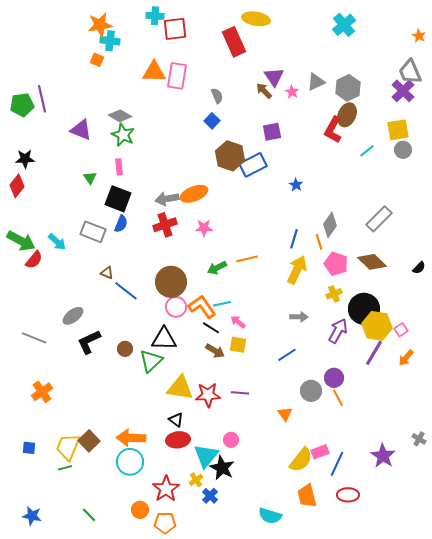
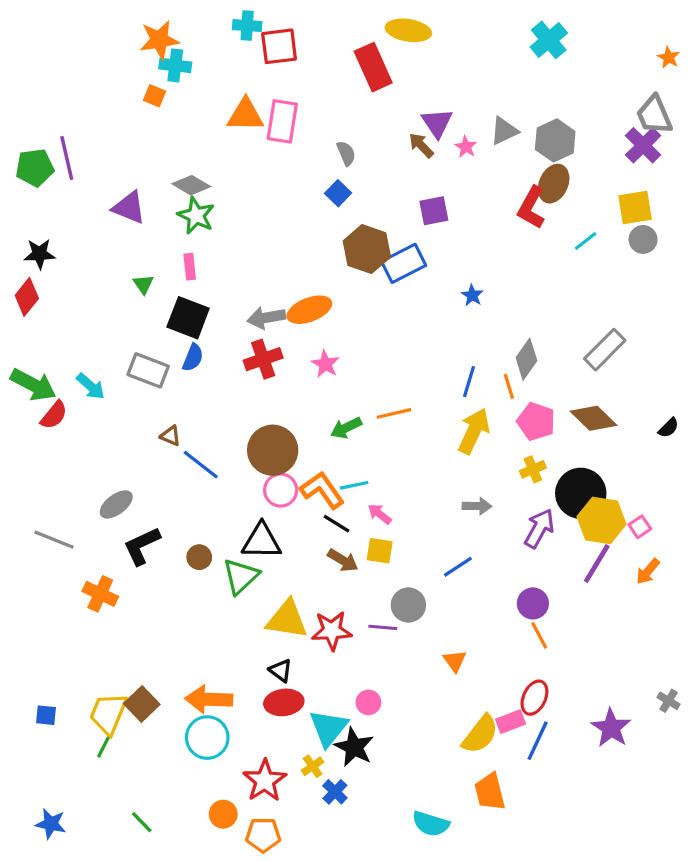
pink star: (204, 228) -> (325, 364), turned 30
gray circle: (311, 391) -> (408, 605), moved
orange cross: (42, 392) -> (100, 594), moved, turned -30
green line: (65, 468) -> (103, 747), turned -48
red ellipse: (348, 495) -> (534, 698), moved, turned -65

